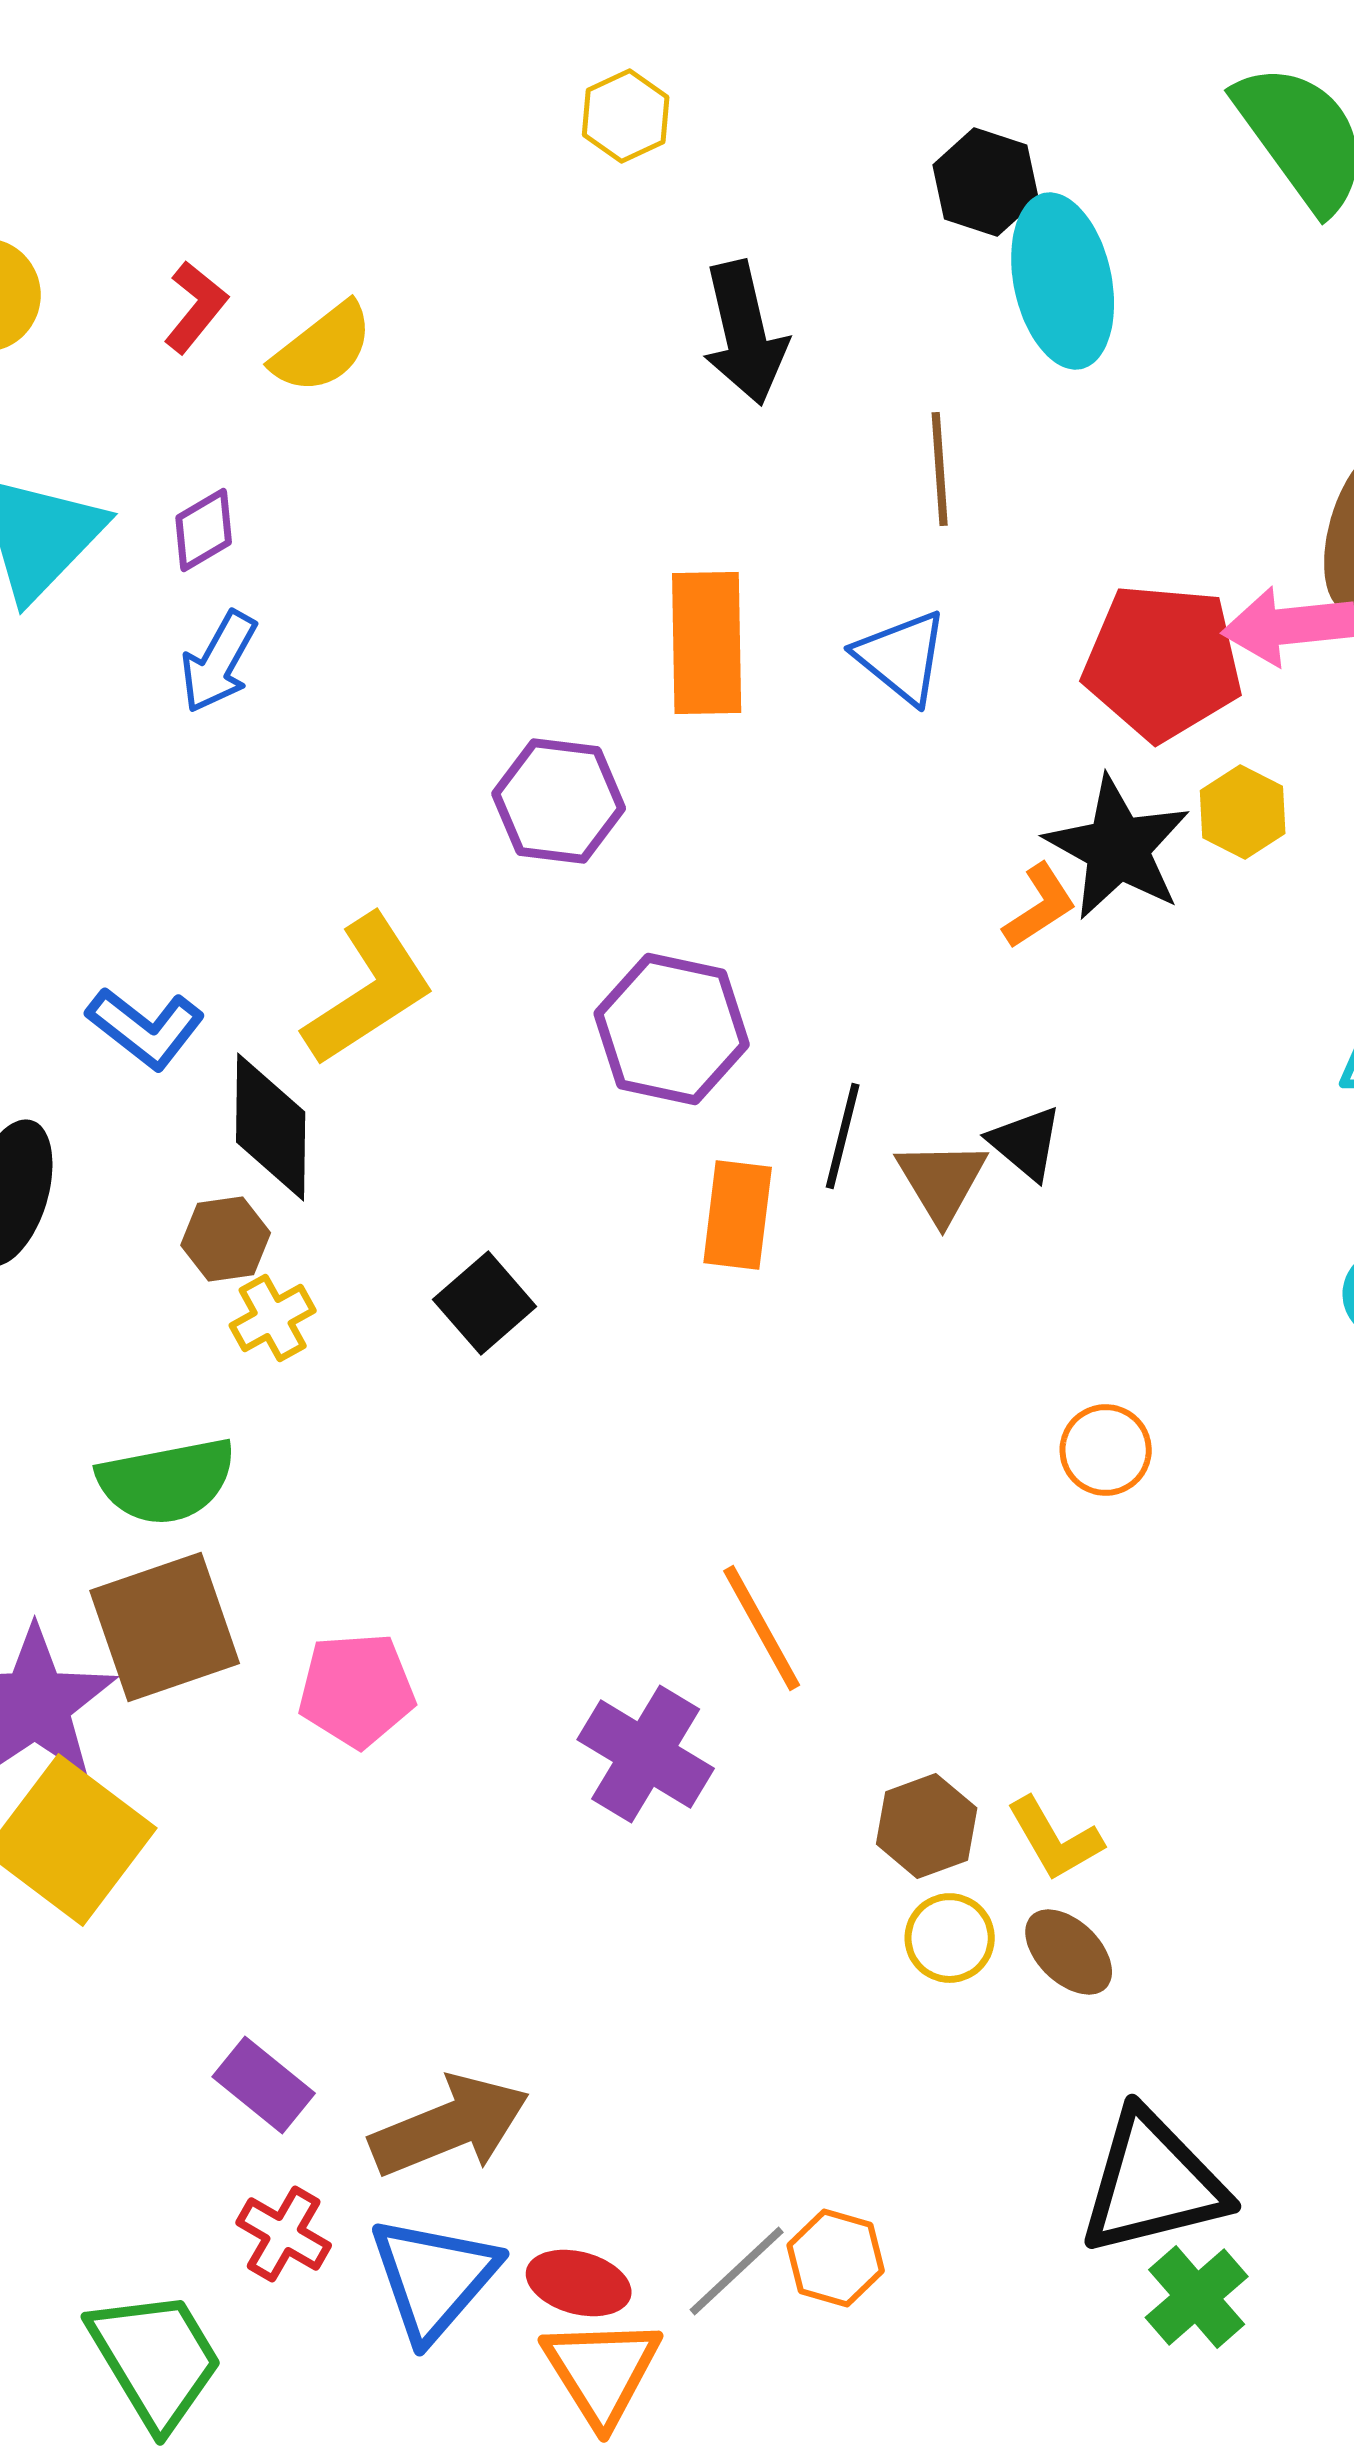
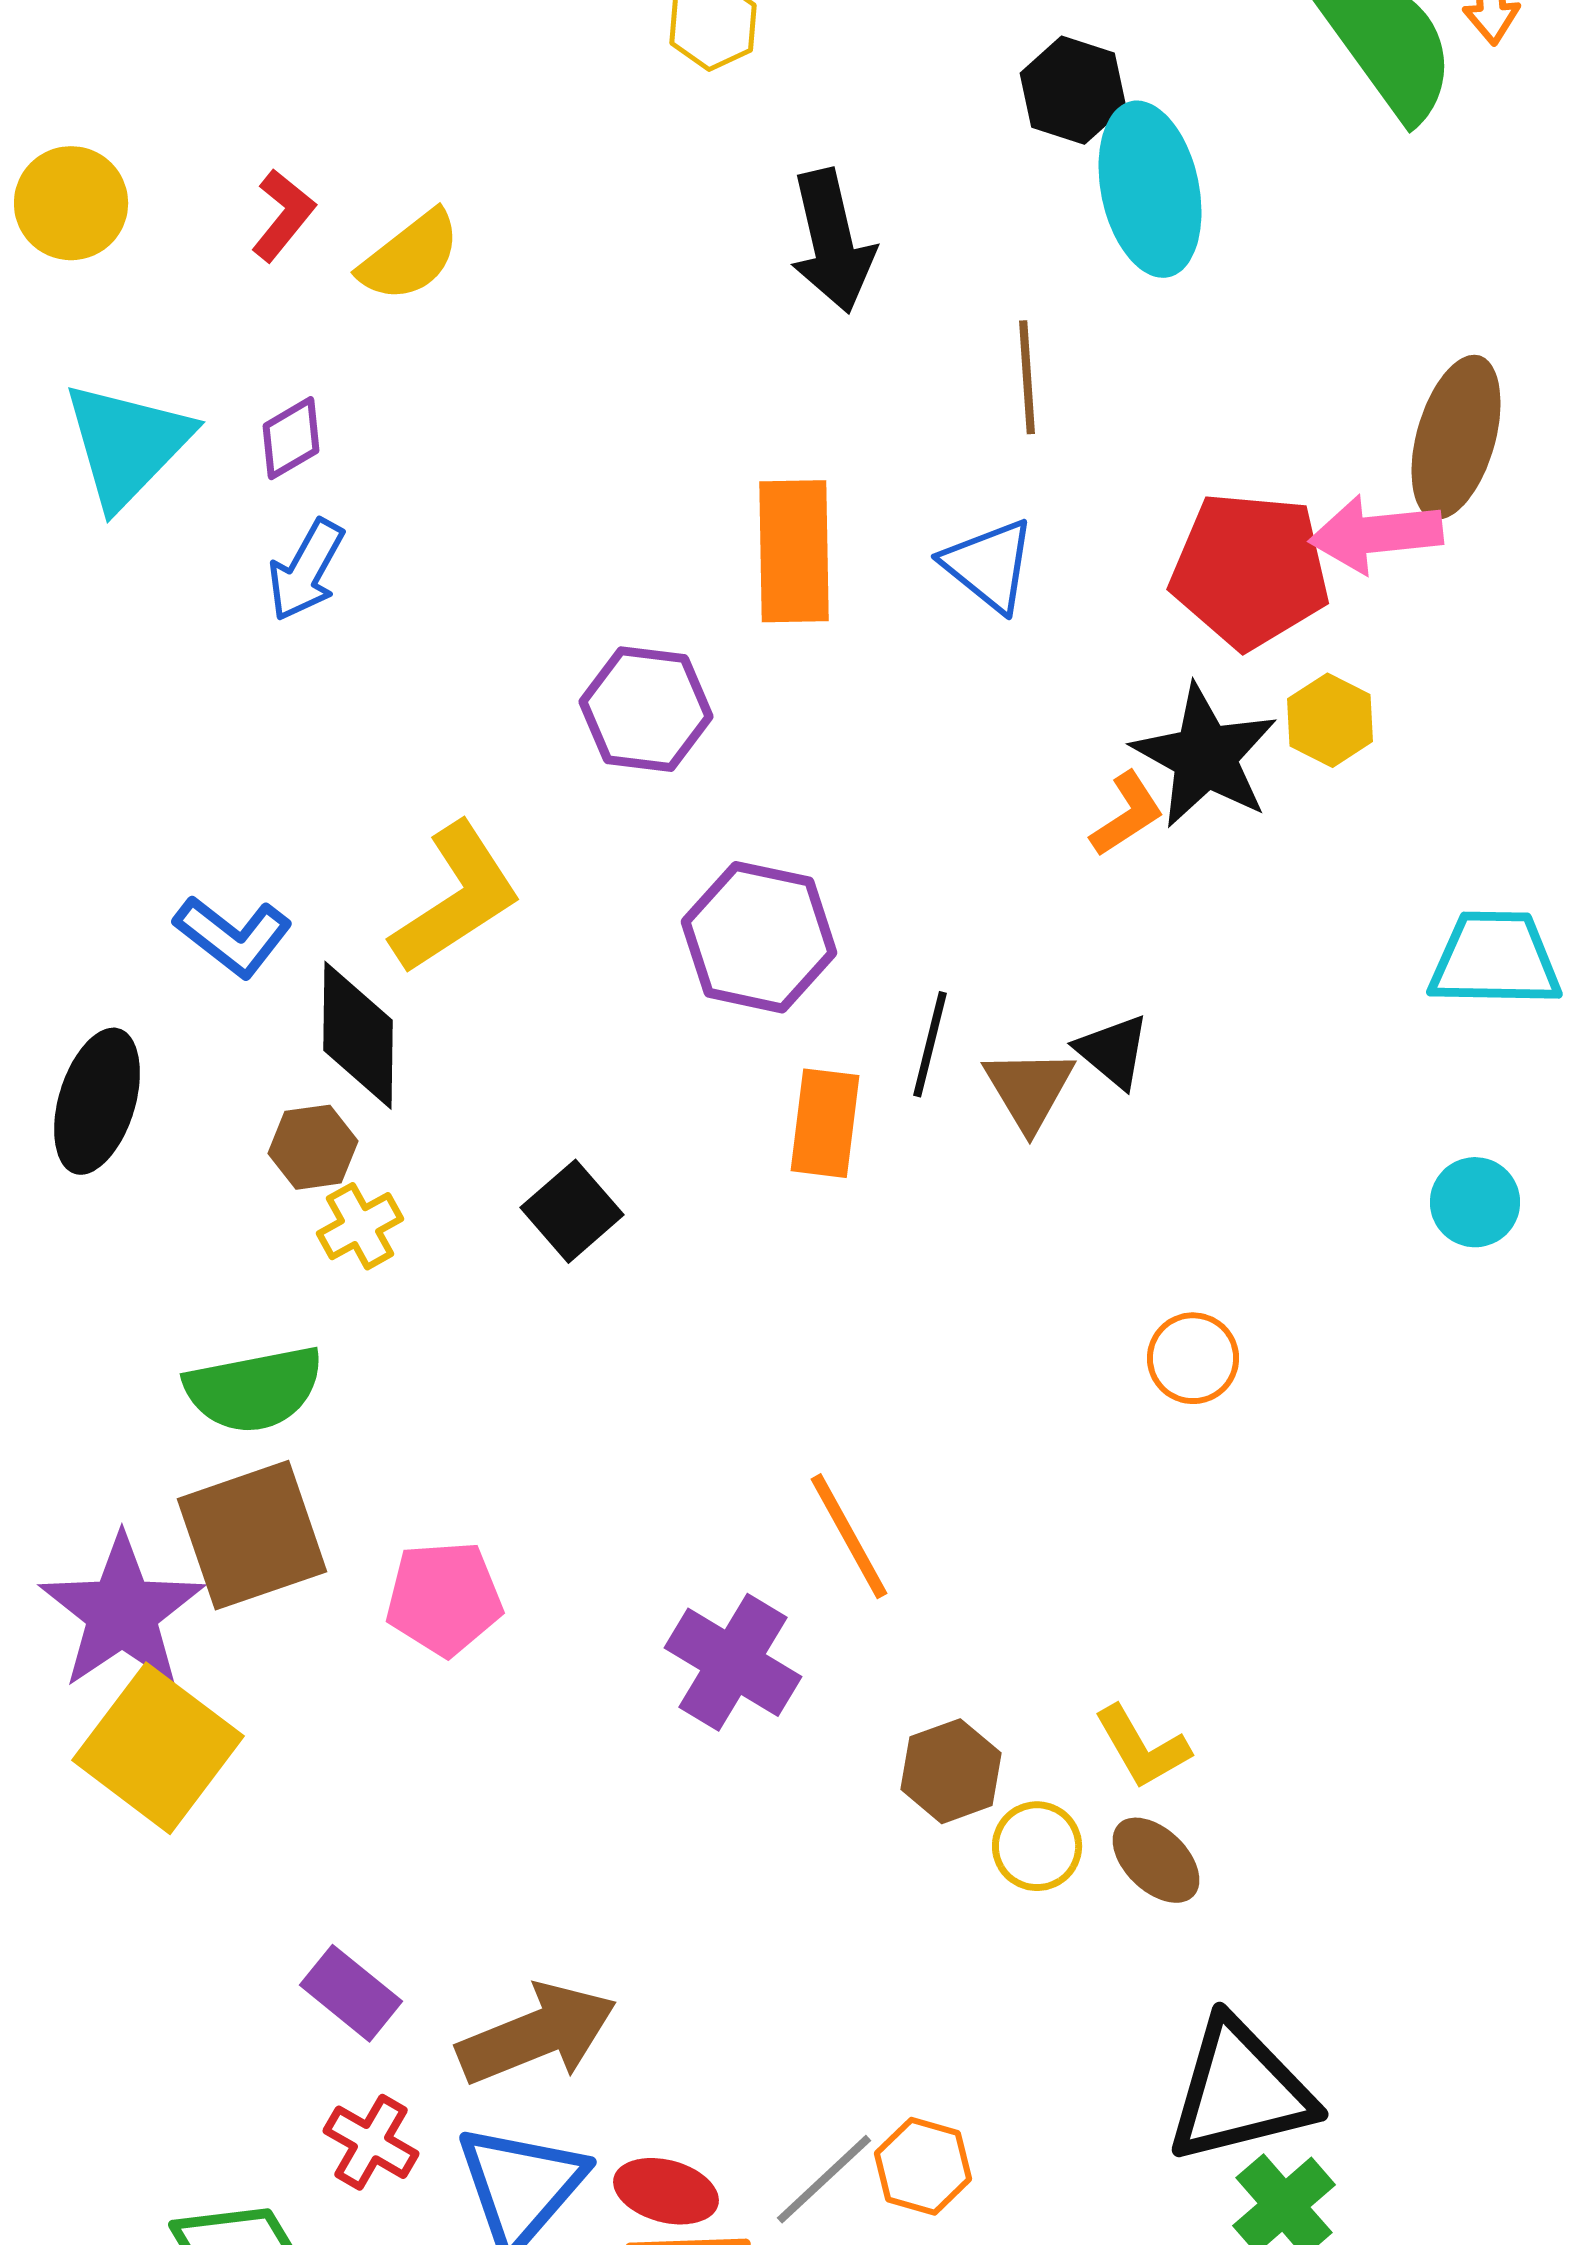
brown hexagon: (927, 1826) -> (951, 1771), moved

